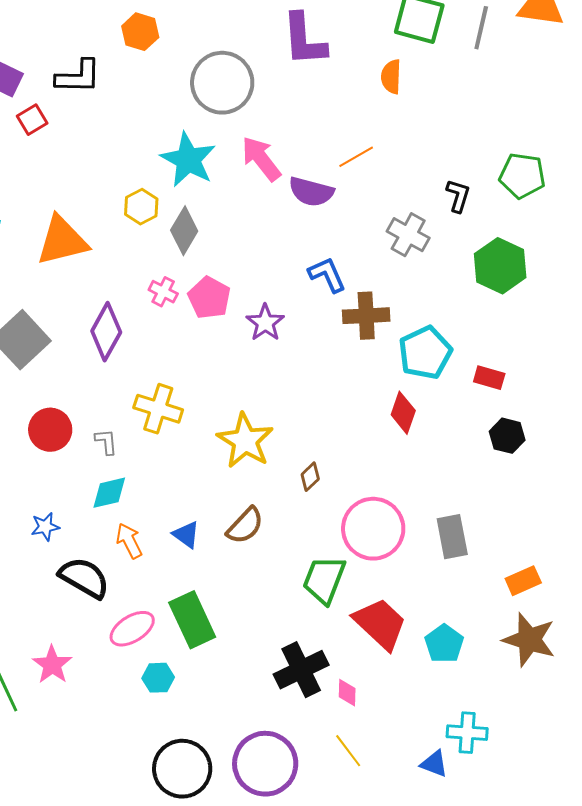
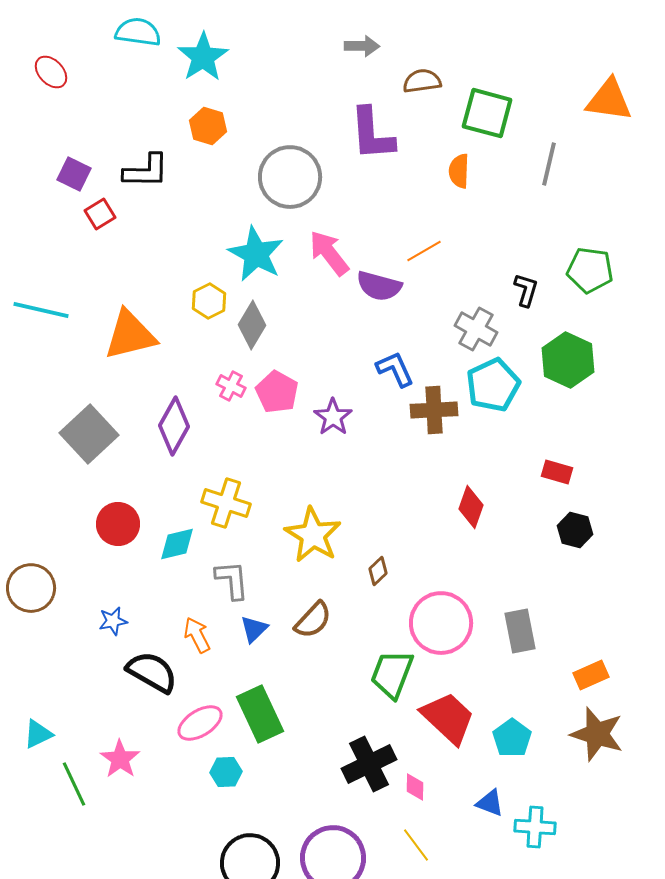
gray line: (481, 28) -> (549, 164), moved
cyan pentagon: (425, 353) -> (493, 385), moved
gray L-shape: (106, 442) -> (232, 580), moved, size x1.5
cyan diamond: (109, 493) -> (177, 544), moved
blue triangle: (186, 535) -> (254, 629), turned 40
blue triangle: (434, 764) -> (490, 803), moved

